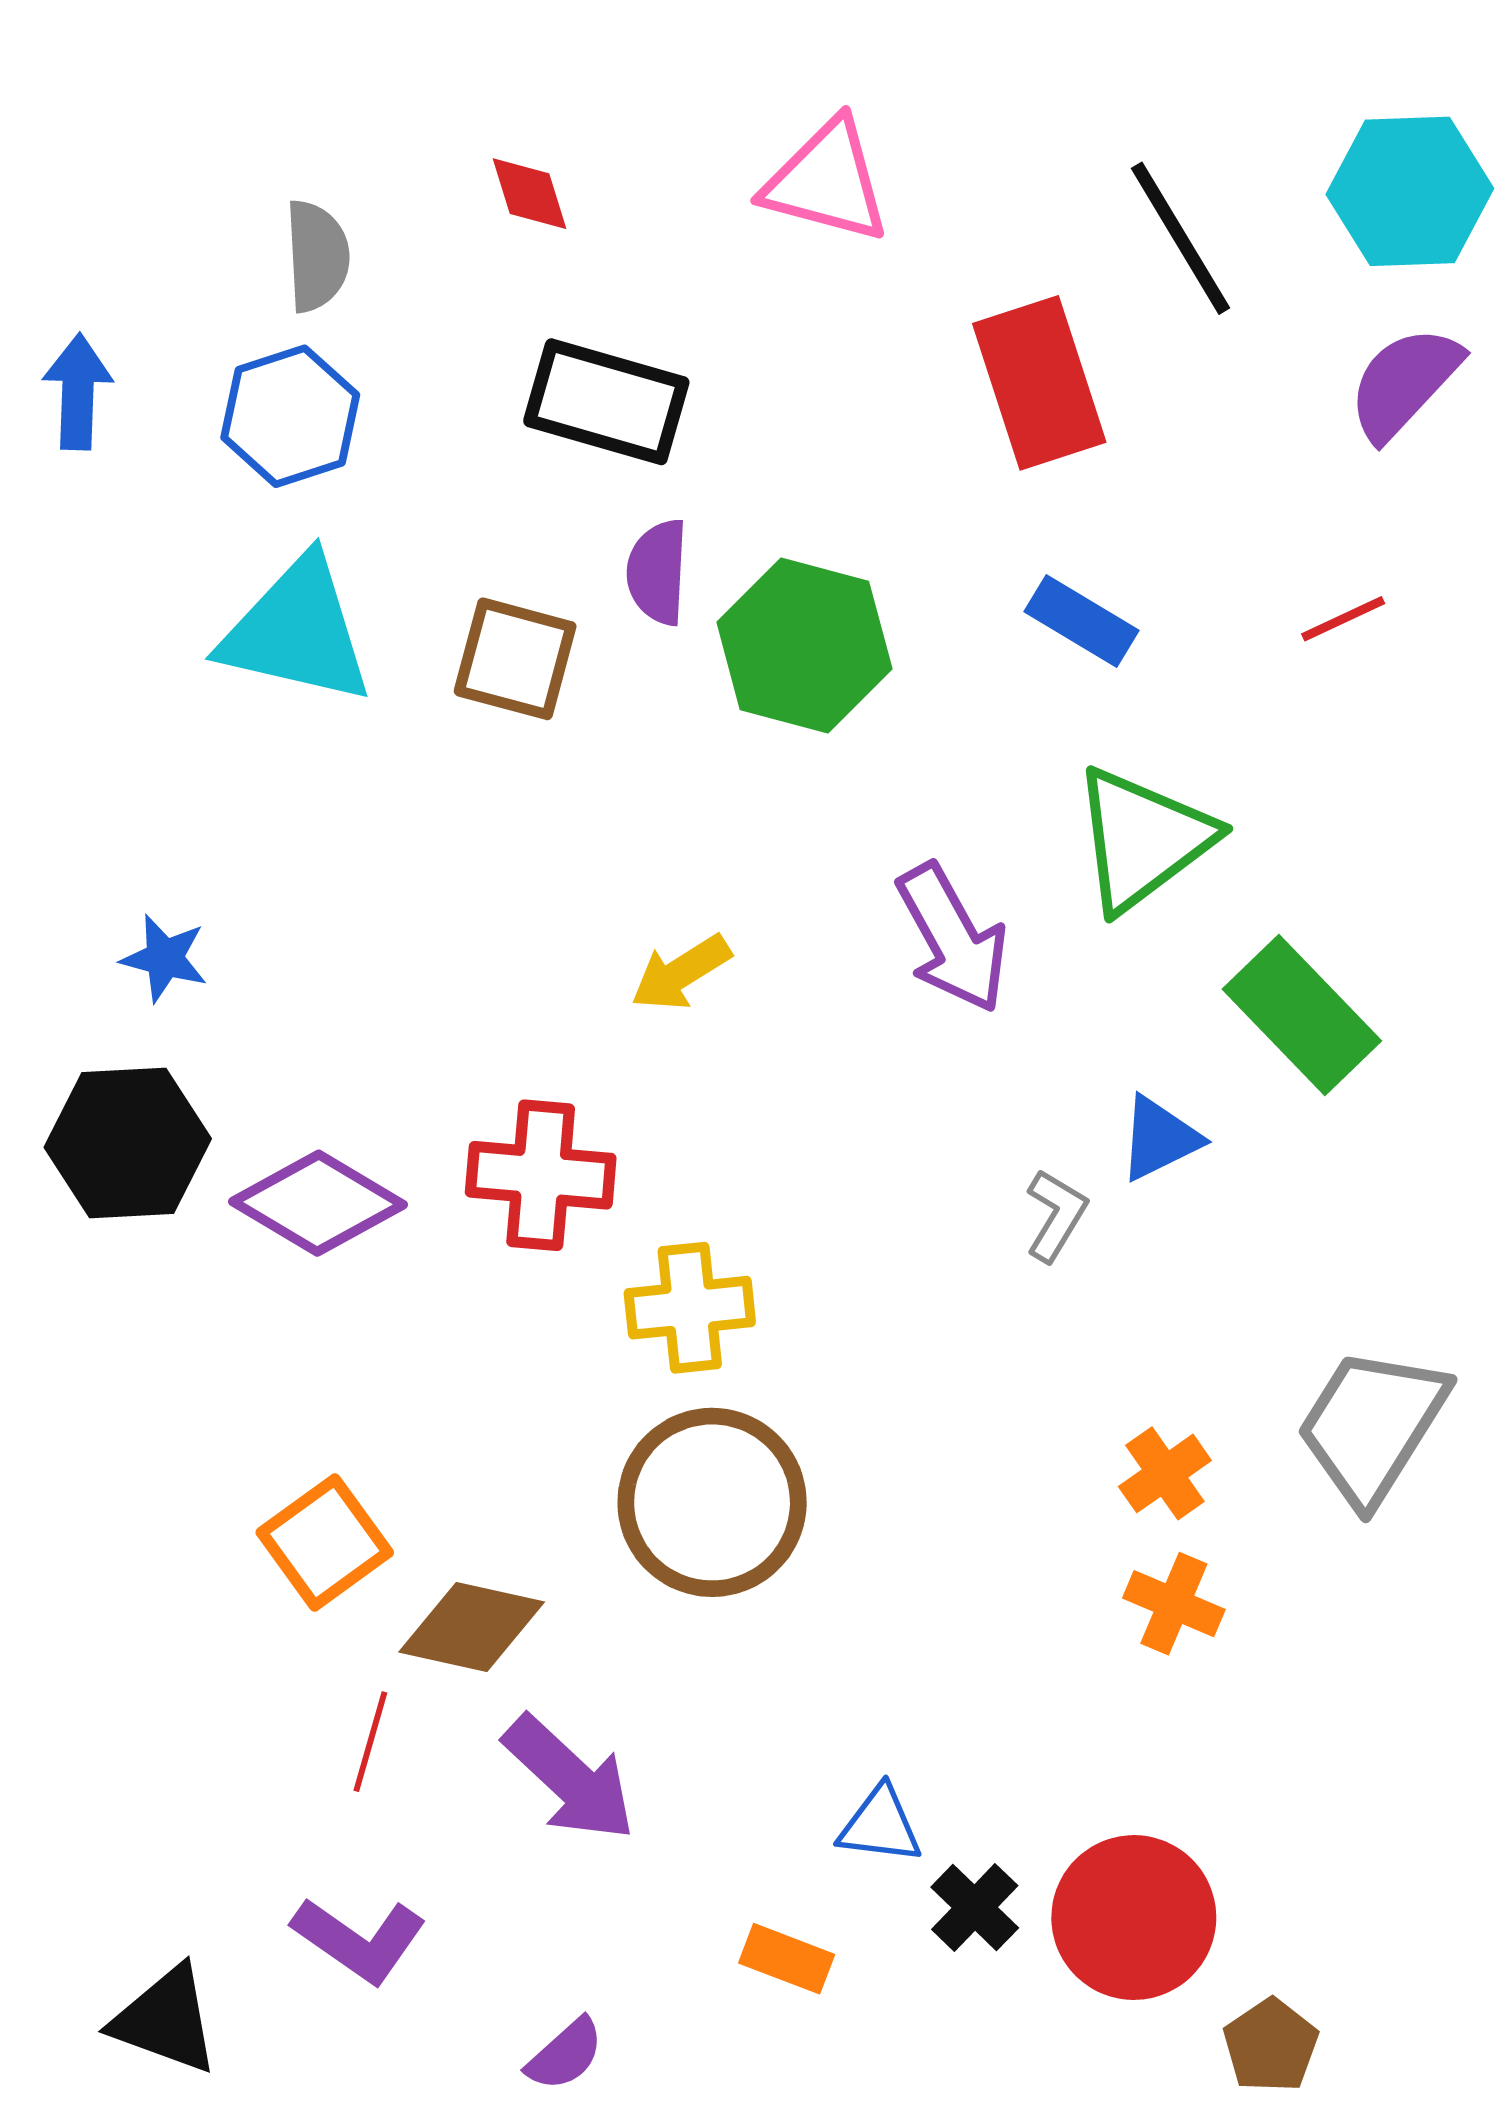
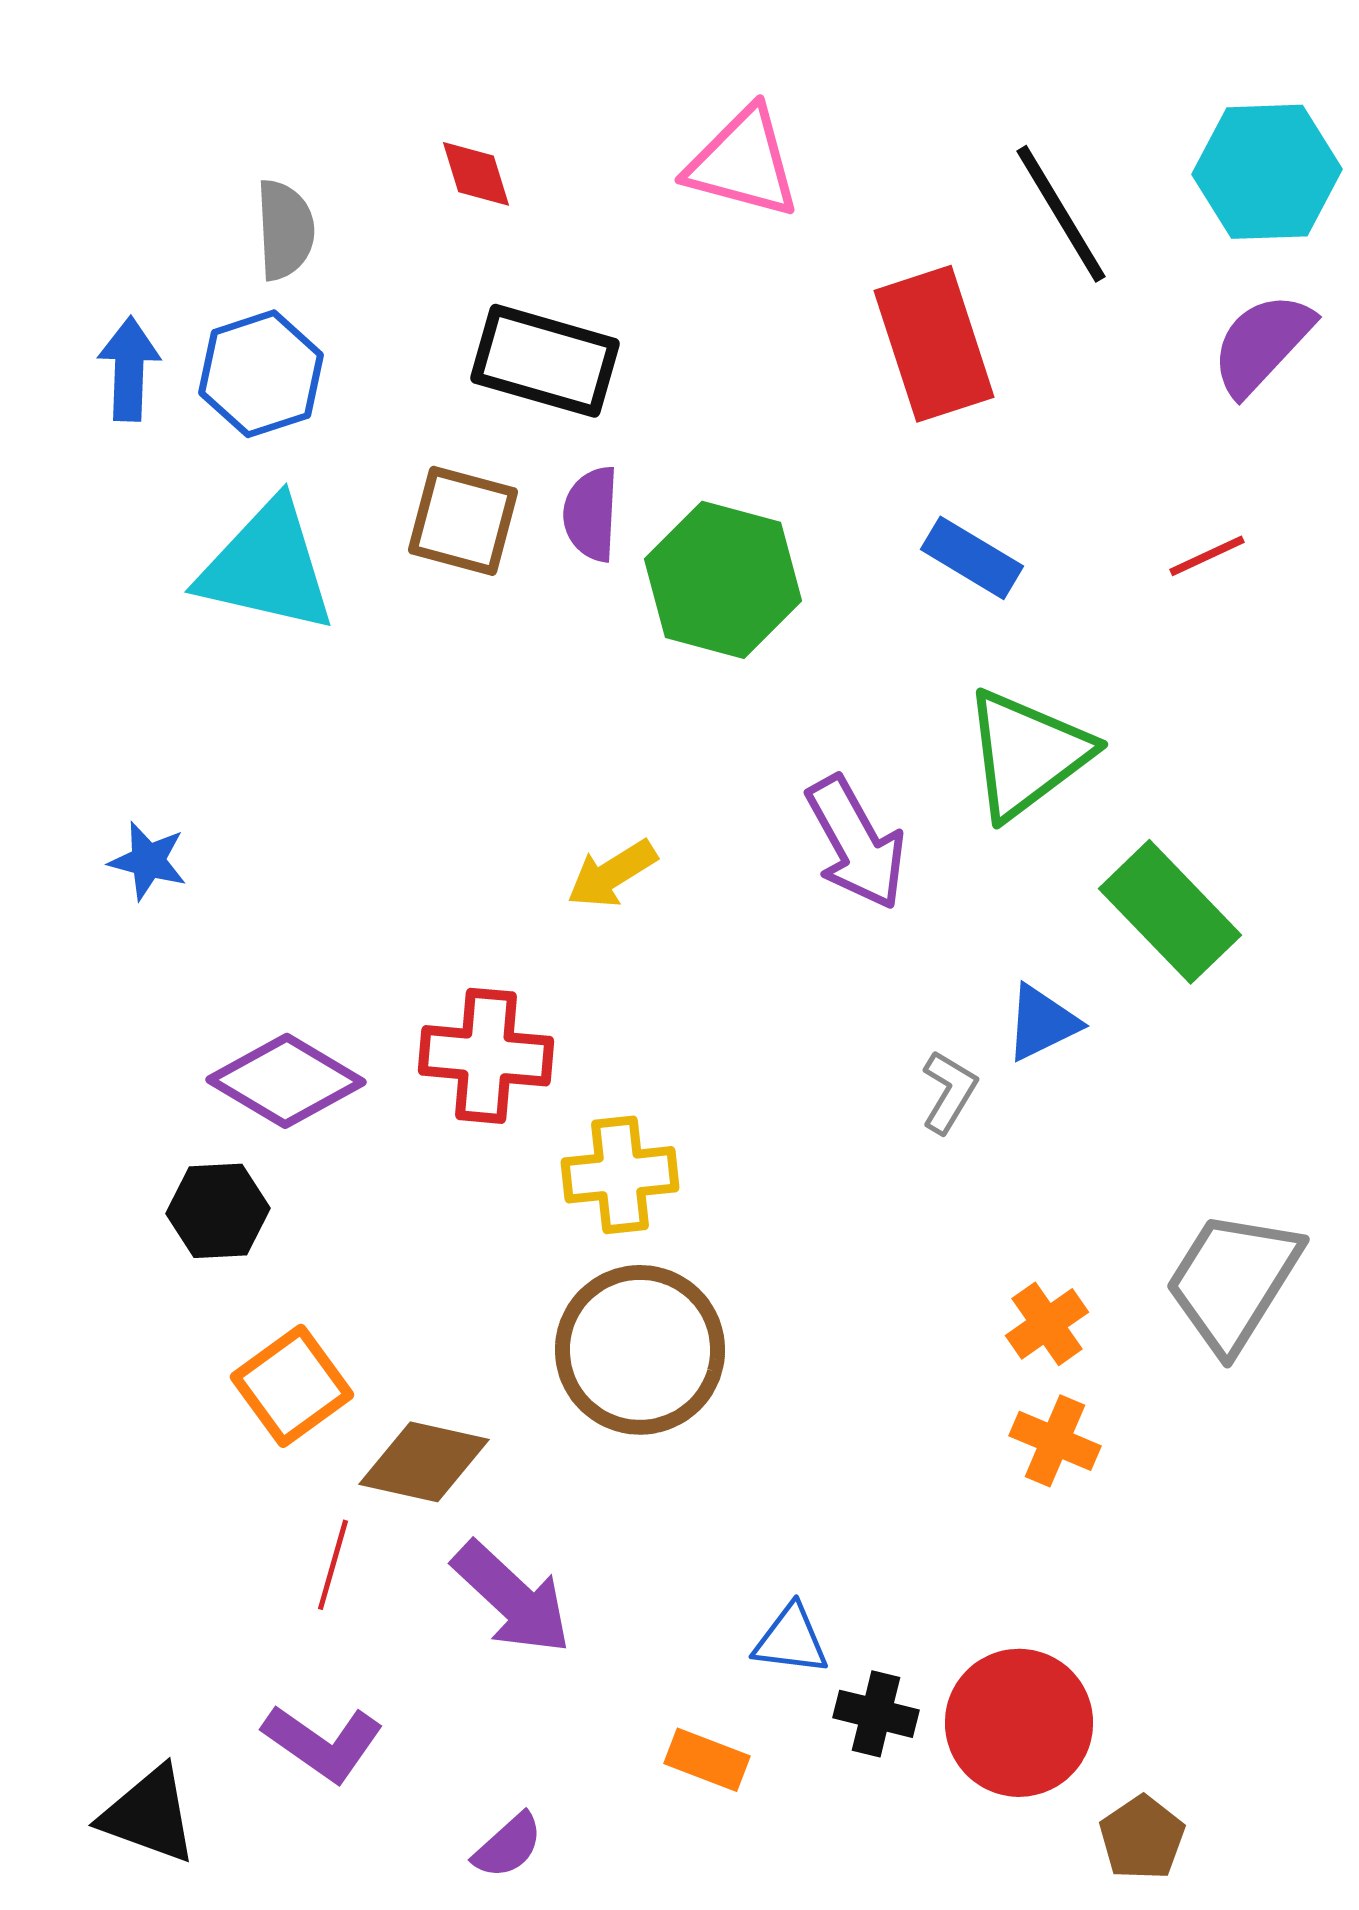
blue arrow: (78, 392) -> (129, 369), moved
brown square: (515, 659) -> (463, 521), moved
black hexagon: (128, 1143) -> (218, 1211), moved, size x0.7
black cross: (975, 1908) -> (876, 1714), turned -30

